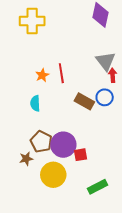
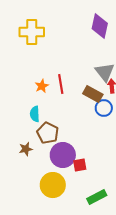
brown rectangle: (84, 101) -> (93, 94), moved
brown pentagon: (41, 142) -> (48, 133), moved
brown star: (26, 159) -> (26, 149), moved

